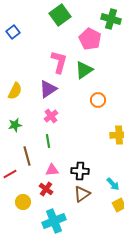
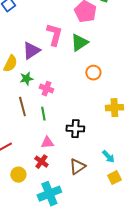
purple triangle: (48, 89) -> (31, 51), moved
pink cross: (51, 116) -> (46, 89), turned -32
green star: (15, 125) -> (26, 79), moved
brown line: (27, 156) -> (22, 107), moved
black cross: (80, 171) -> (75, 129), moved

